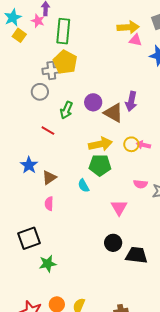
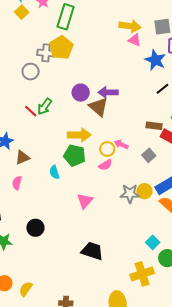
purple arrow: (131, 101) -> (108, 92), moved, turned 66
green arrow: (66, 110) -> (45, 107), moved
yellow circle: (131, 144) -> (107, 149), moved
pink semicircle: (140, 184) -> (105, 165), moved, turned -48
black circle: (113, 243) -> (35, 228), moved

